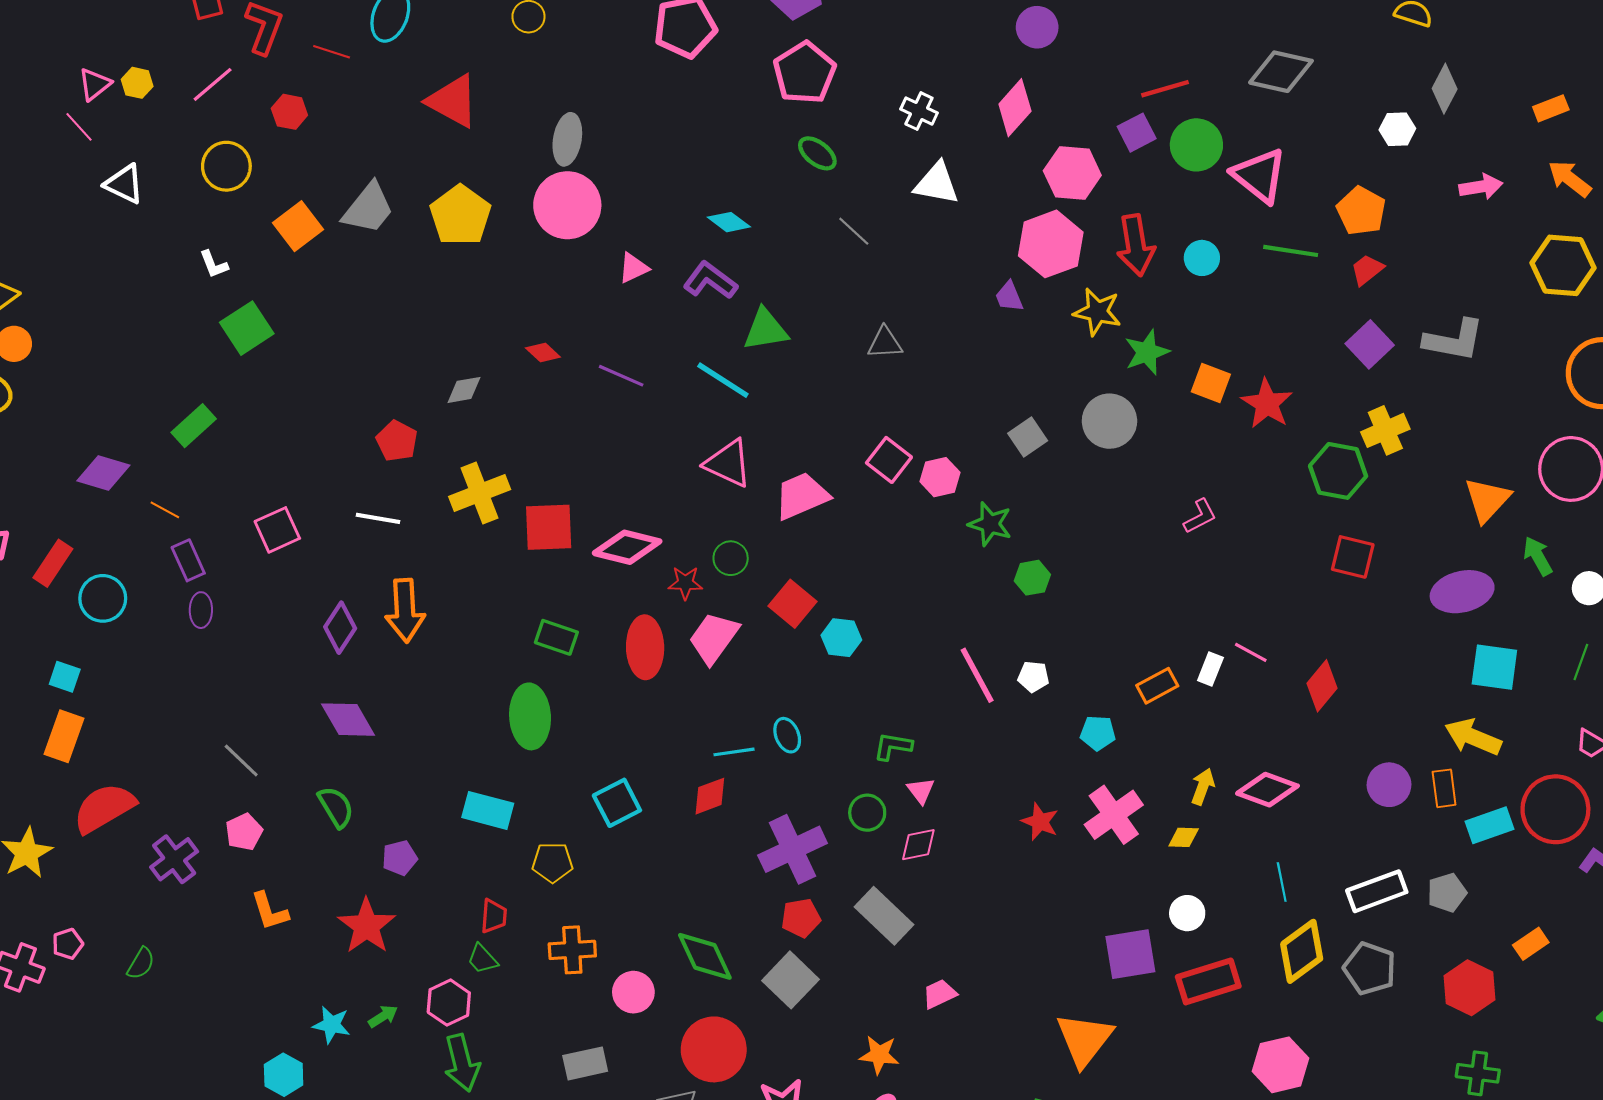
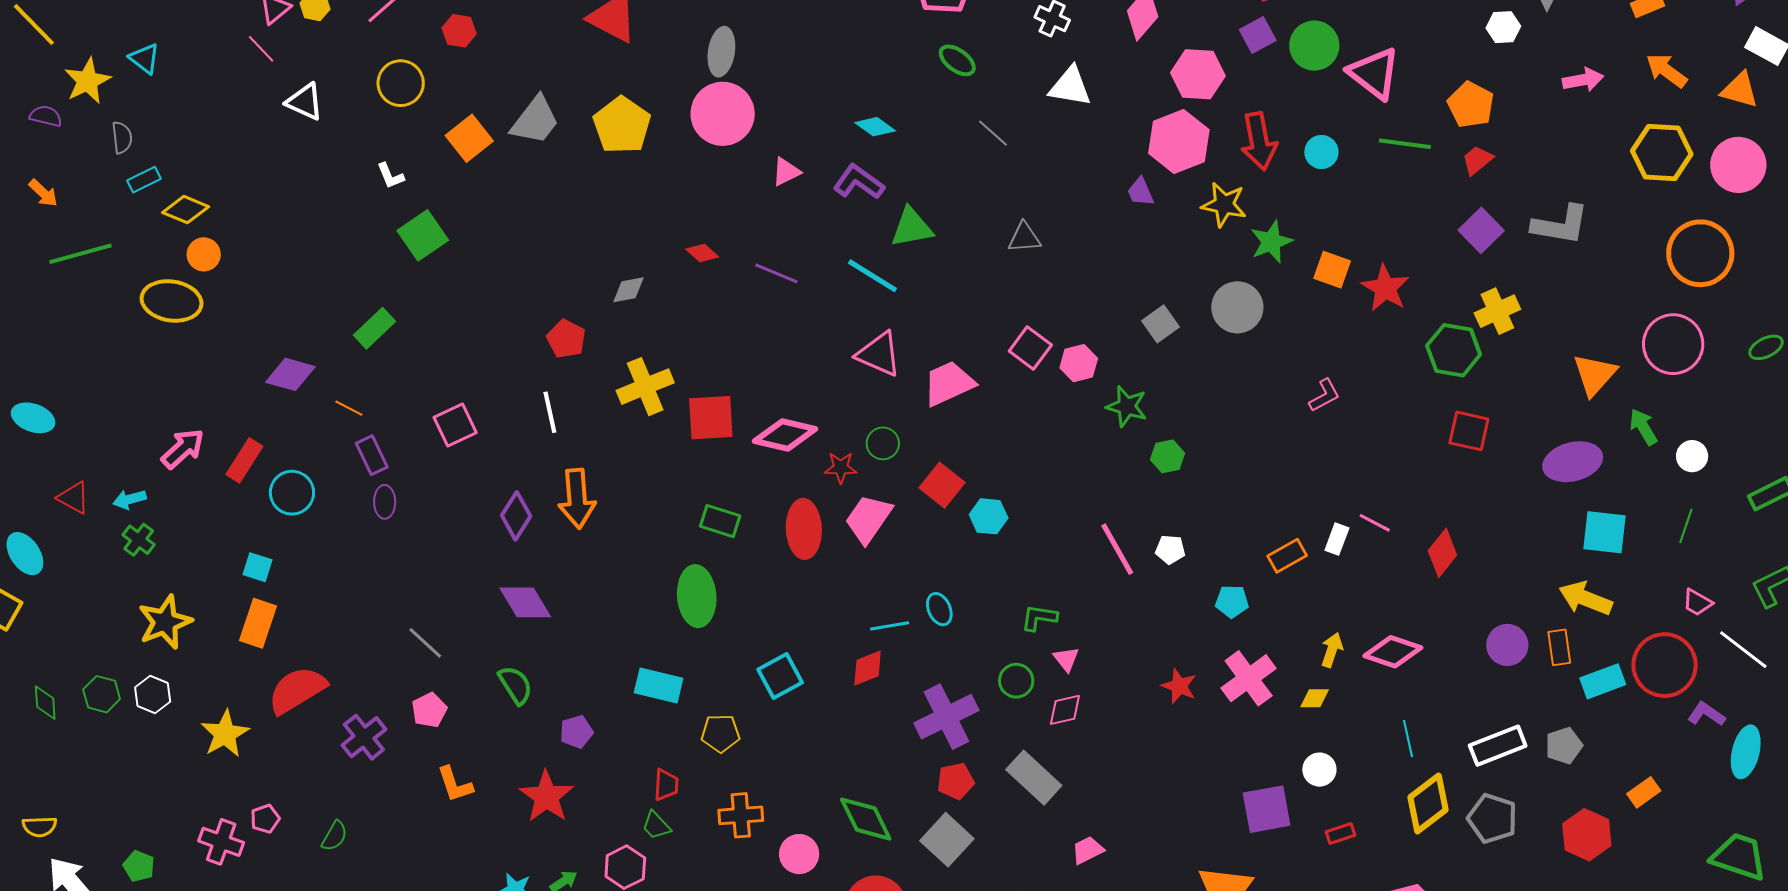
white line: (378, 518) -> (550, 412), turned 69
red rectangle: (1208, 981) -> (1341, 834), size x0.5

